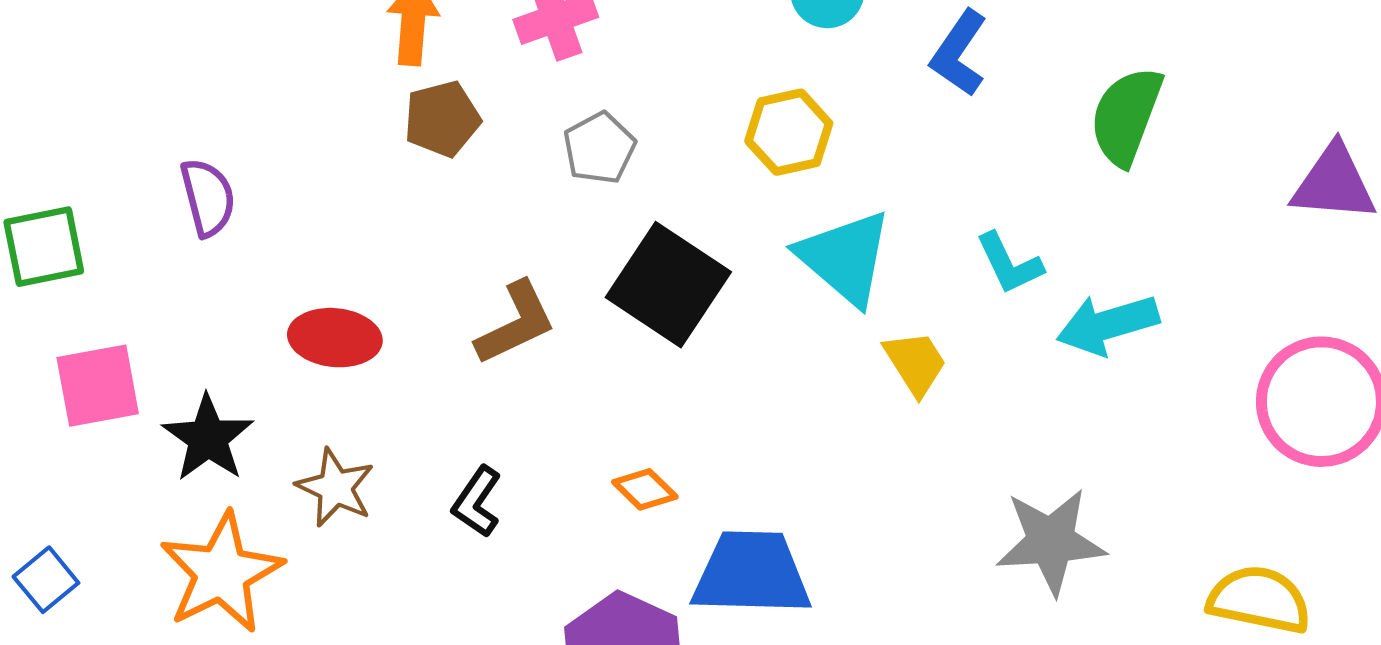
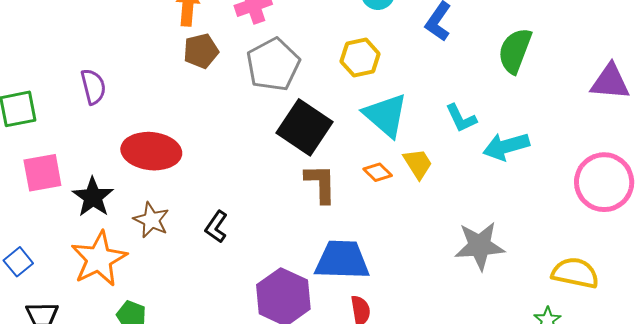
gray pentagon: (599, 148) -> (273, 65), size x1.6
brown L-shape: (516, 323) -> (321, 183), moved, turned -66
red ellipse: (335, 338) -> (151, 151), size x1.4
orange diamond: (645, 489) -> (378, 172), moved

